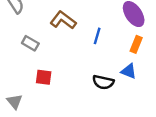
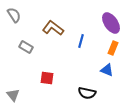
red square: (44, 77) -> (47, 78), moved
black semicircle: (103, 82) -> (87, 93), moved

